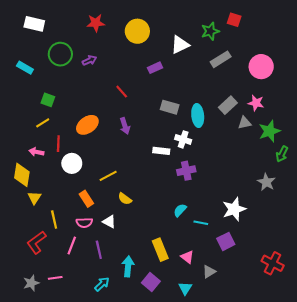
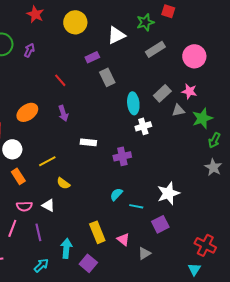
red star: (96, 23) -> (35, 14), turned 30
purple arrow: (89, 60) -> (29, 50), turned -40
gray rectangle: (170, 107) -> (107, 77), moved, turned 48
white cross: (183, 139) -> (143, 126), moved, turned -35
white rectangle: (161, 151) -> (88, 142), moved
gray star: (266, 182) -> (213, 167), moved
orange rectangle: (86, 199) -> (18, 176), moved
cyan triangle: (185, 288) -> (194, 269), moved

